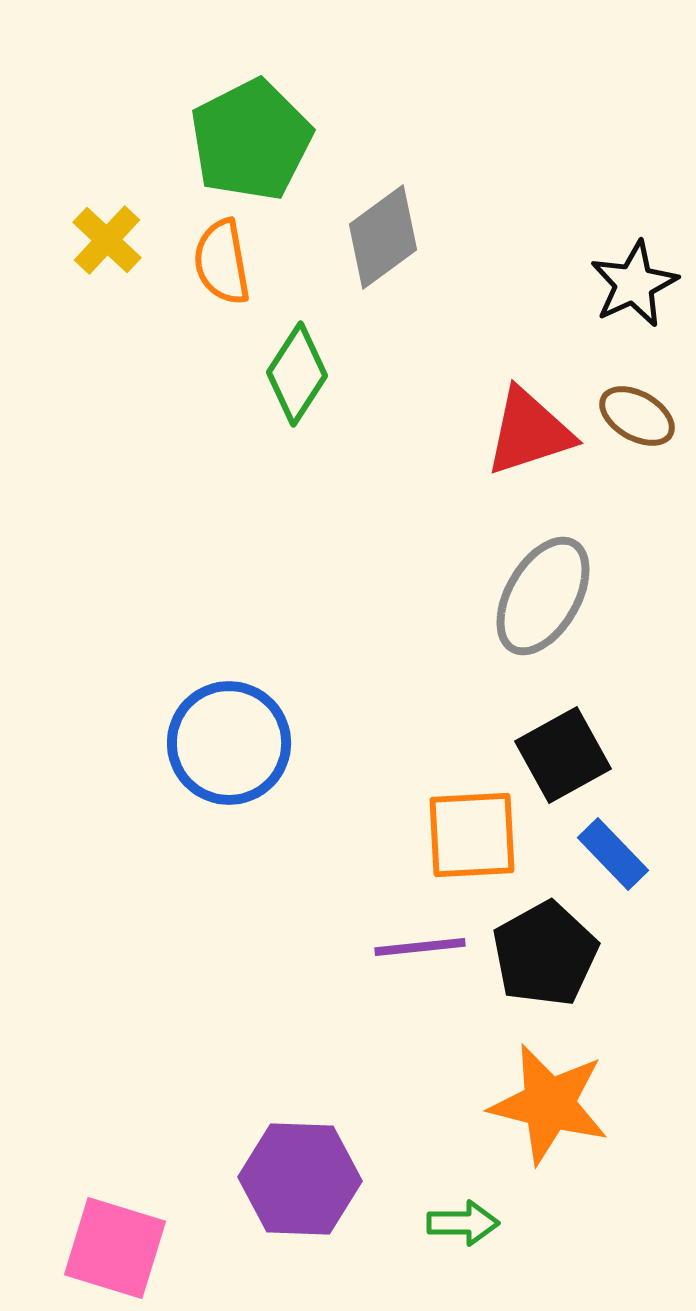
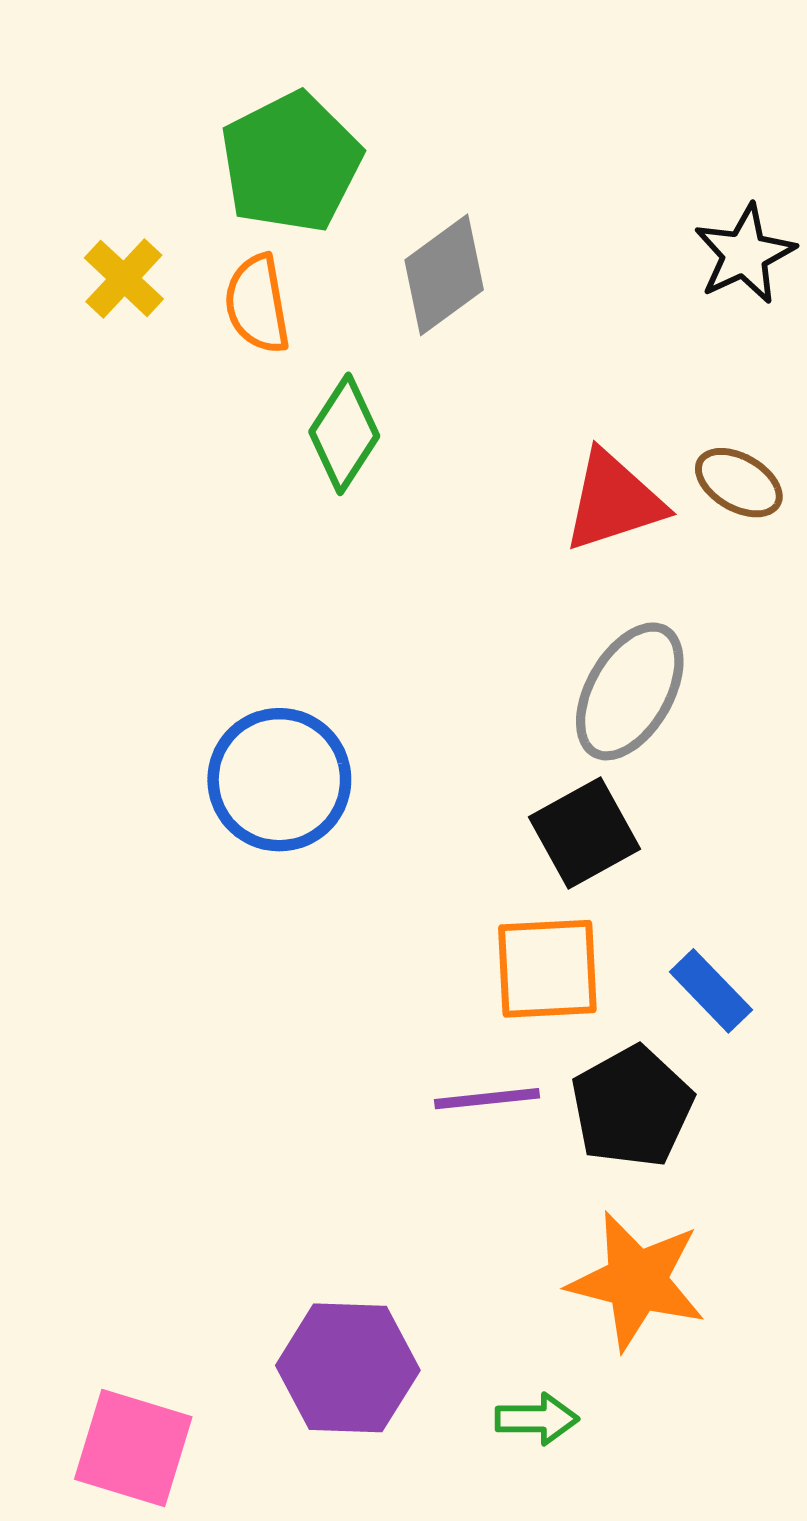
black star: (634, 284) -> (745, 254), moved
blue circle: (229, 743) -> (279, 780), moved
black square: (563, 755) -> (584, 833), moved

